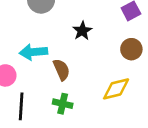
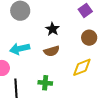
brown semicircle: (61, 70) -> (52, 51), moved, turned 105

